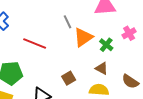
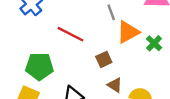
brown triangle: (102, 68) -> (115, 85), moved
brown square: (69, 78) -> (104, 59), moved

